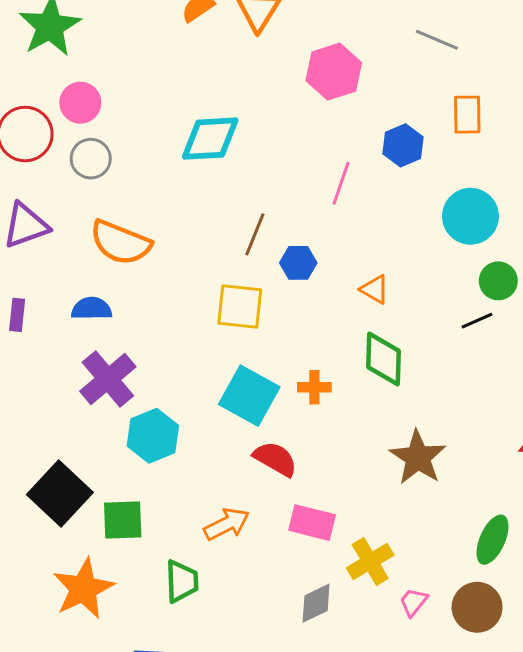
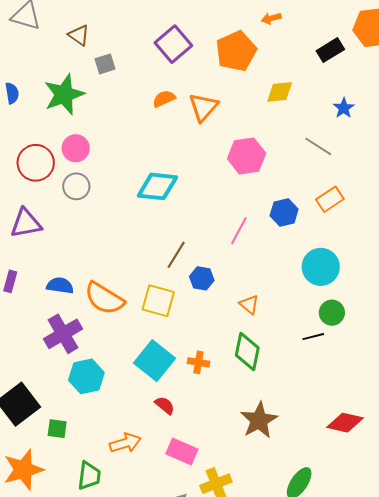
orange rectangle: (467, 115) -> (330, 199), turned 48
orange semicircle: (121, 243) -> (104, 298), moved
red semicircle: (275, 459) -> (165, 405), size x0.7
green square: (123, 520) -> (57, 429), size x0.7

